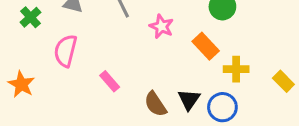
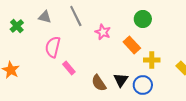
pink semicircle: (66, 51) -> (53, 47), moved

